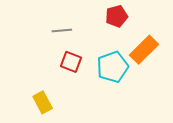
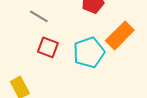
gray line: (62, 30) -> (39, 16), turned 36

